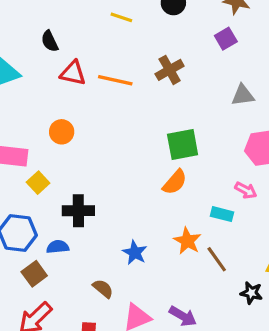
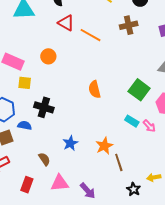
brown cross: (170, 70) -> (129, 25), moved
green square: (183, 145) -> (139, 90), moved, turned 30
orange semicircle: (175, 182) -> (95, 89), moved, turned 108
yellow square: (38, 183) -> (25, 83), turned 32
cyan rectangle: (222, 214) -> (132, 121), moved

